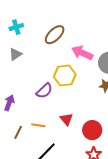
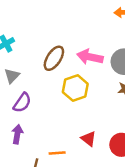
brown ellipse: (55, 35) -> (54, 58), moved
purple semicircle: (44, 91) -> (22, 103), moved

